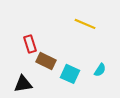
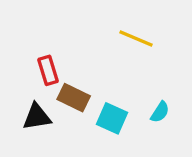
black triangle: (23, 84) -> (37, 117), moved

